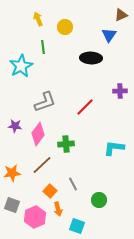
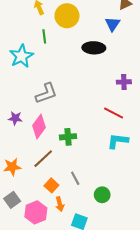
yellow circle: (65, 27) -> (67, 16), size x1.5
red line: (85, 107) -> (114, 113), moved, turned 72
gray square: (12, 205) -> (12, 200), turned 35

